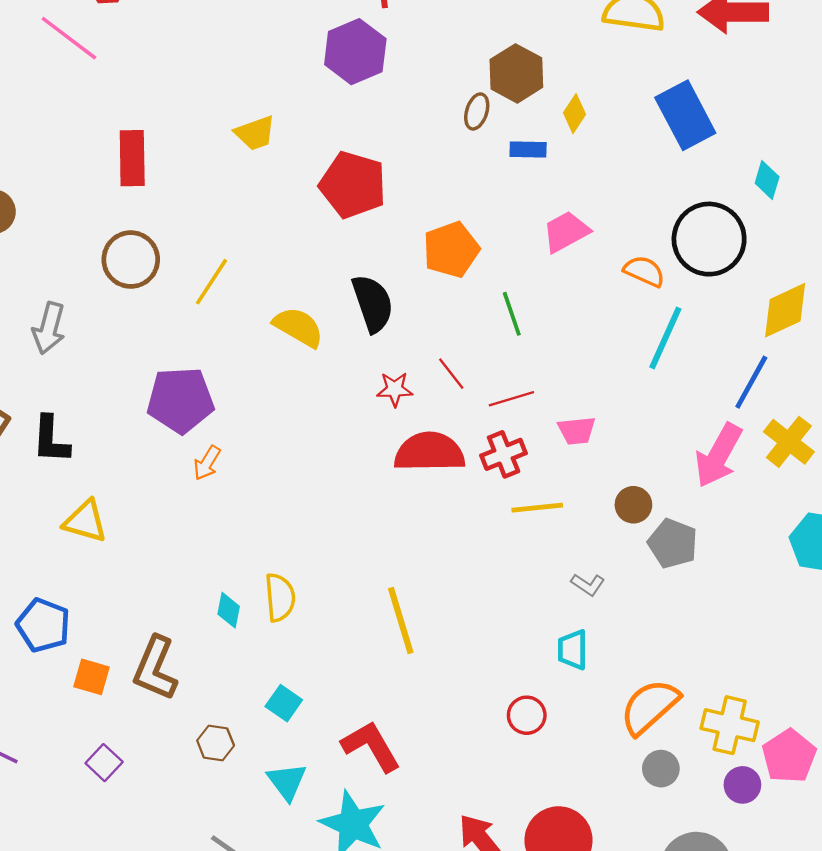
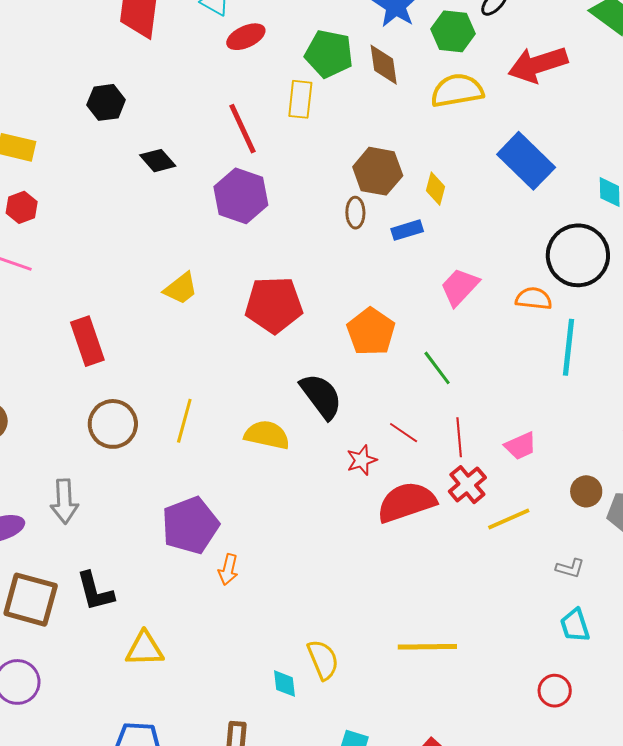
red line: (511, 399) -> (459, 437), turned -60
yellow line: (401, 621) -> (427, 647), turned -56

